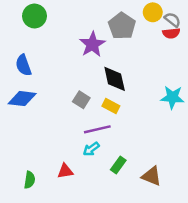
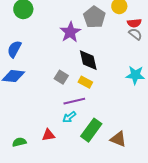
gray semicircle: (172, 20) -> (135, 34), moved
blue semicircle: (23, 65) -> (14, 49), turned 48
green rectangle: (118, 165) -> (91, 130), size x1.6
green semicircle: (30, 180) -> (19, 142), turned -112

